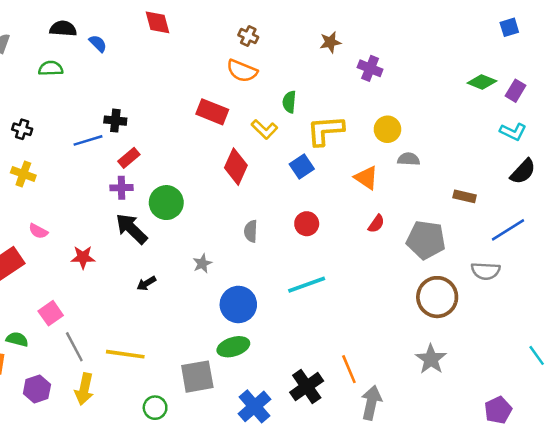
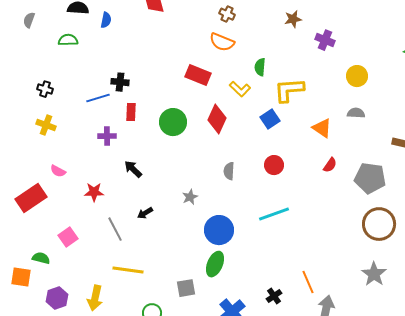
blue semicircle: (98, 43) -> (106, 20), turned 56
yellow circle: (387, 129) -> (357, 76), moved
red rectangle: (129, 158) -> (131, 112), turned -48
purple cross: (122, 188) -> (107, 136), moved
green circle: (166, 203) -> (173, 122), moved
black arrow: (131, 229) -> (133, 169), size x0.7
gray line: (74, 347) -> (115, 229), moved
green ellipse: (233, 347) -> (215, 264), turned -50
gray square: (197, 377) -> (186, 288), size x0.7
black cross: (307, 387) -> (274, 296), size x0.6

